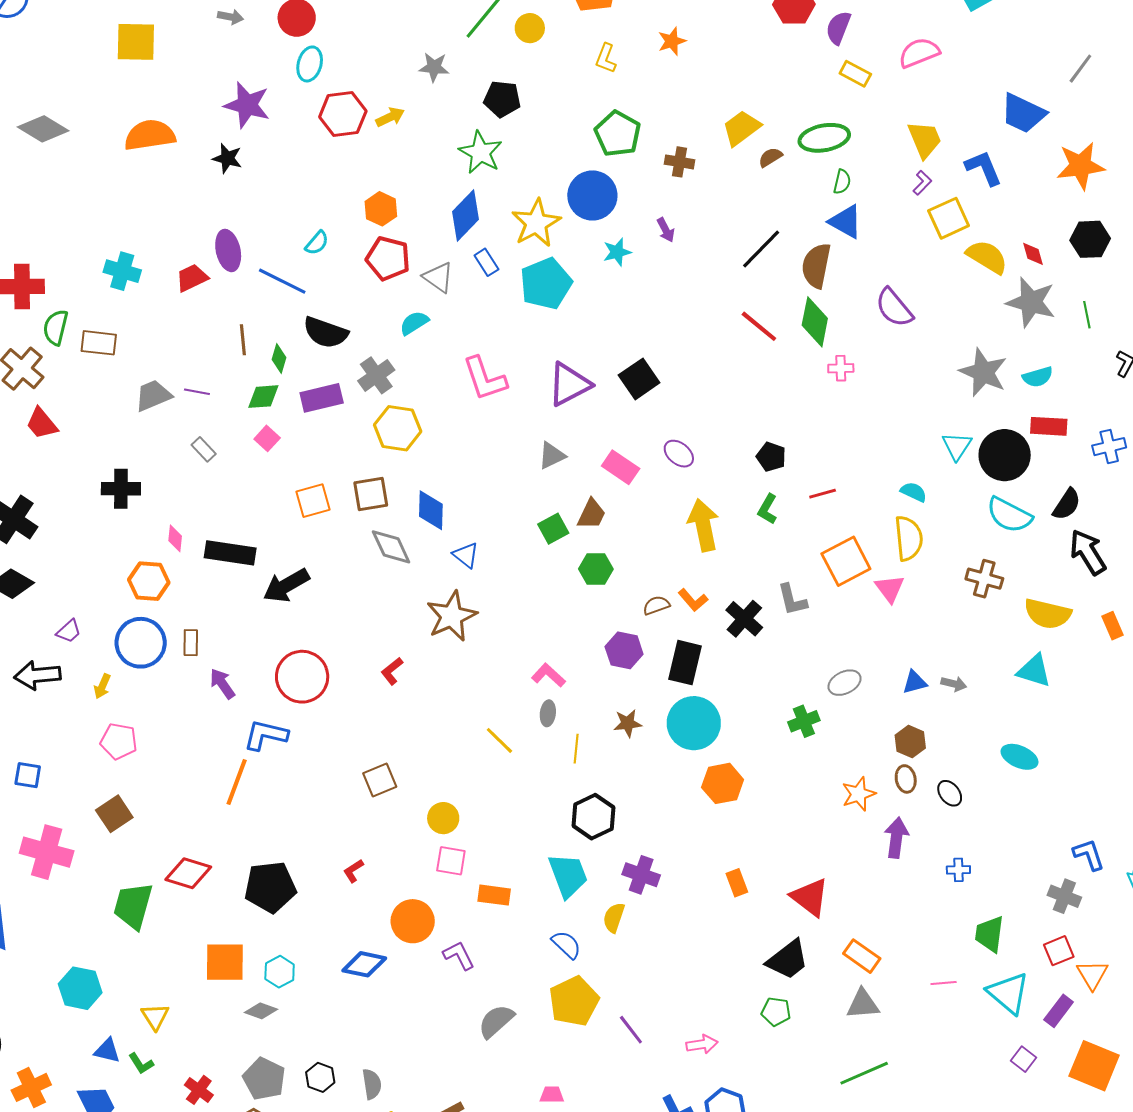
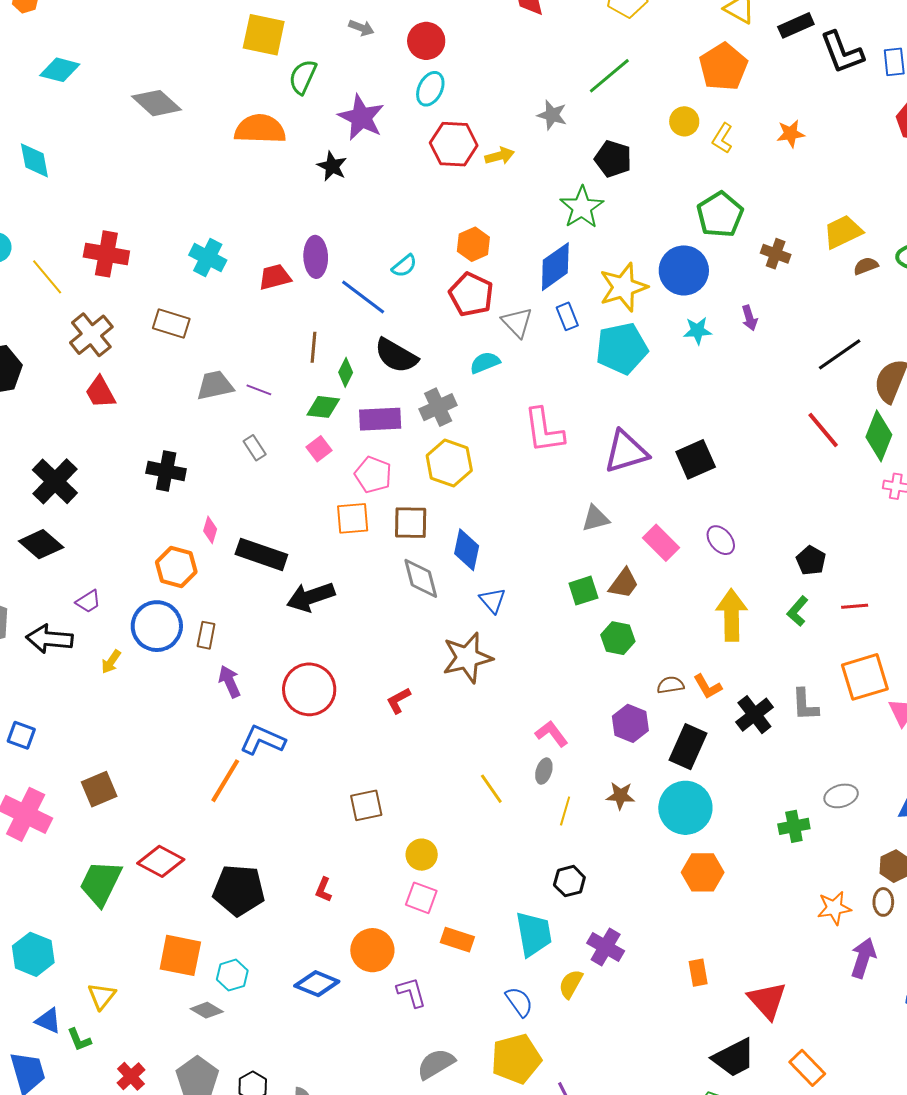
yellow circle: (530, 28) -> (684, 121), moved
green semicircle: (56, 327) -> (303, 77), moved
pink pentagon: (119, 741) -> (373, 475), moved
black hexagon: (593, 817) -> (569, 881), size x0.7
red L-shape: (353, 871) -> (324, 890), turned -45

